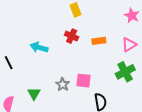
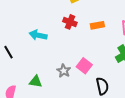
pink square: (83, 81) -> (84, 66), turned 35
green triangle: (34, 94) -> (36, 82), turned -48

